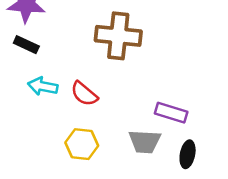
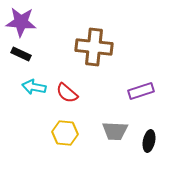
purple rectangle: (171, 113) -> (141, 91), moved, turned -35

